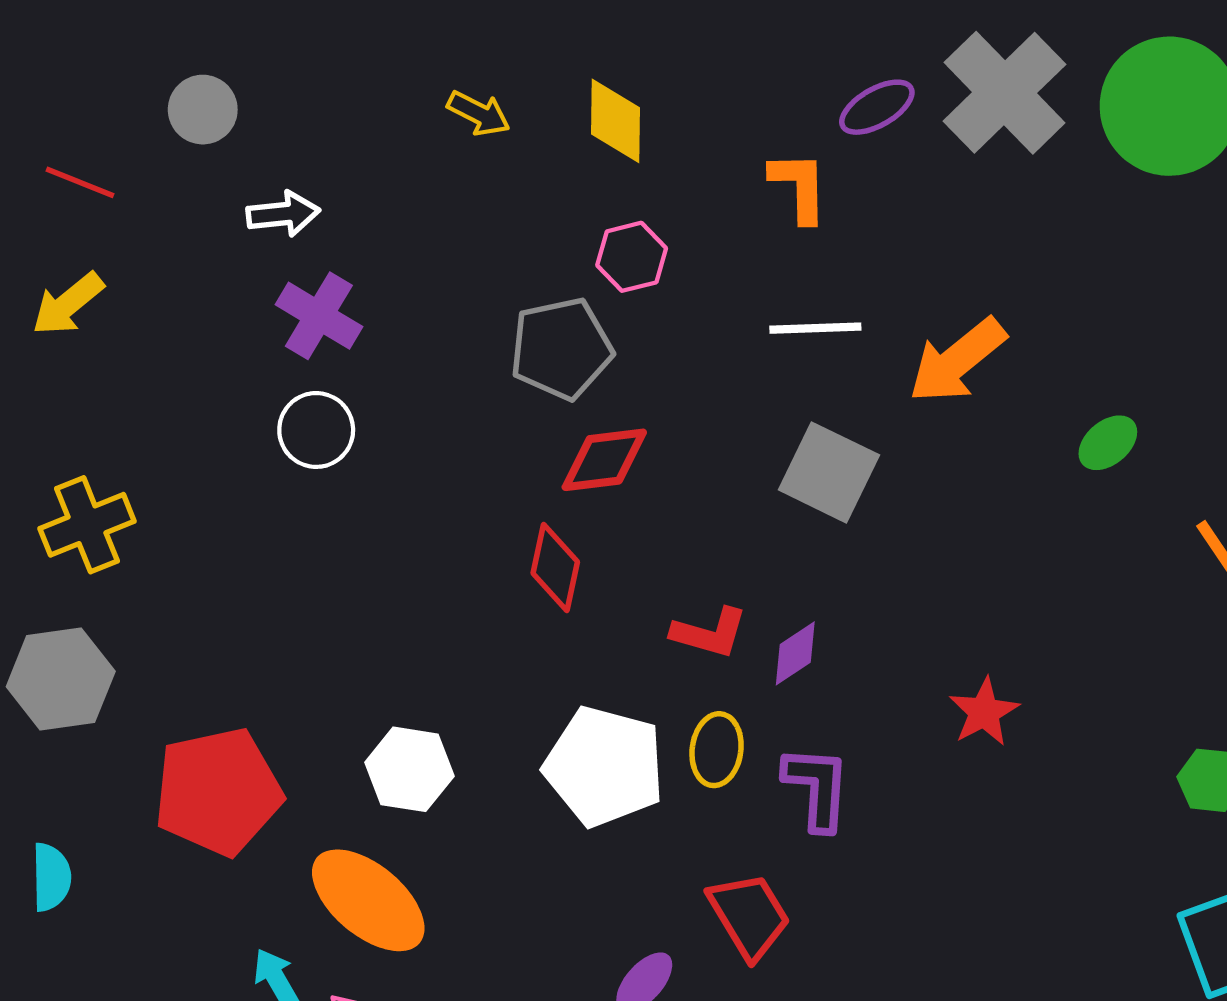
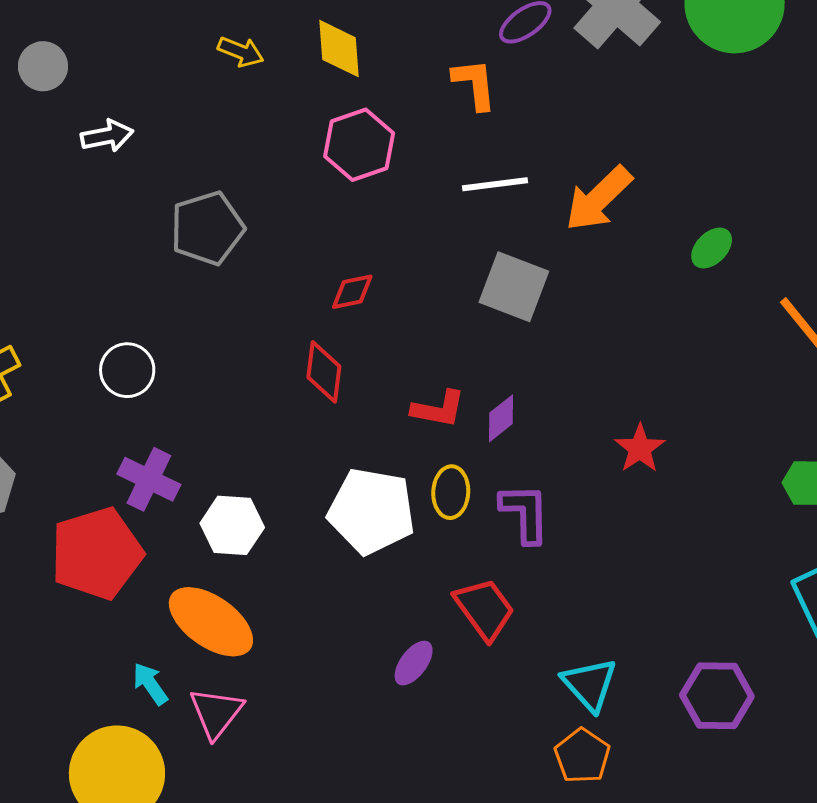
pink hexagon: (632, 257) -> (359, 145), size x1.4
purple cross: (319, 316) -> (149, 479), moved
gray pentagon: (561, 349) -> (207, 228), moved
white circle: (316, 430) -> (127, 370), moved
red diamond: (604, 460) -> (352, 292), size x0.7

